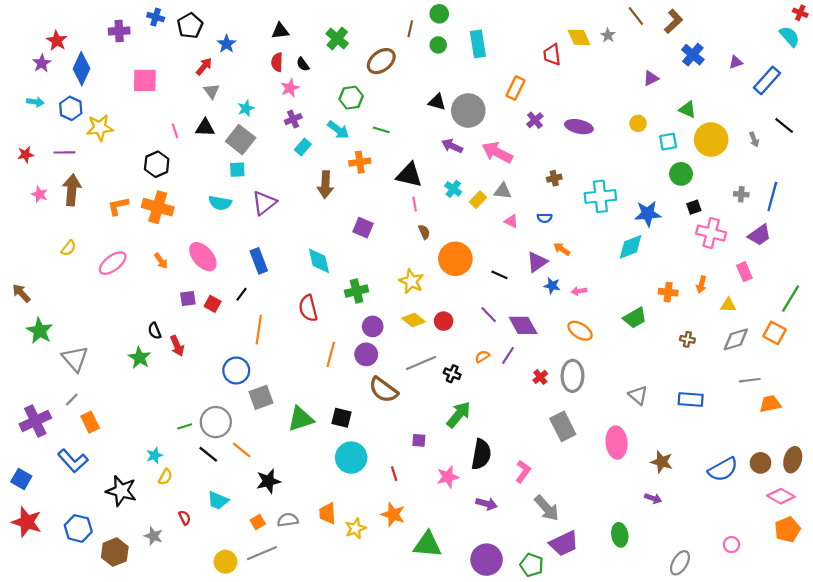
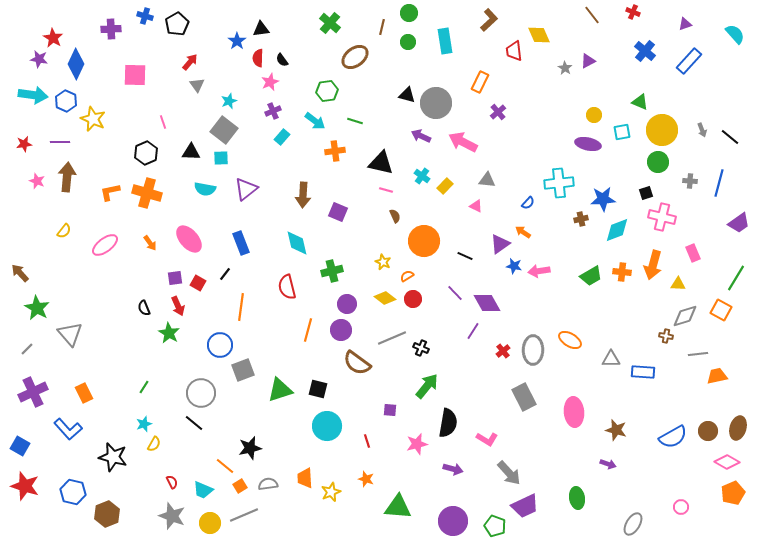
red cross: (800, 13) -> (633, 12), moved
brown L-shape: (673, 21) -> (489, 20), moved
gray star: (608, 35) -> (565, 68), moved
green cross: (337, 39) -> (330, 23), moved
blue star: (227, 44) -> (237, 41), moved
purple triangle: (736, 62) -> (685, 24), moved
purple star: (42, 63) -> (39, 59), turned -30
purple triangle: (651, 78) -> (588, 61), moved
blue rectangle: (767, 80) -> (689, 61), moved
cyan arrow: (35, 102) -> (33, 95), size x1.8
black line: (784, 126) -> (730, 137), moved
purple ellipse: (579, 127) -> (588, 144), moved
yellow star: (100, 128) -> (93, 119), turned 30
black triangle: (205, 128) -> (191, 152), moved
green circle: (681, 174) -> (658, 162), moved
brown cross: (554, 178) -> (581, 219), moved
brown arrow: (325, 185) -> (303, 195), moved
gray triangle: (503, 191) -> (487, 180), moved
pink line: (415, 204) -> (386, 190), turned -64
blue semicircle: (545, 218) -> (528, 203), moved, turned -48
purple trapezoid: (759, 235) -> (739, 223), moved
cyan diamond: (631, 247) -> (617, 230), moved
yellow star: (411, 281) -> (383, 262), size x0.7
orange arrow: (701, 285) -> (653, 265), size x1.8
pink arrow: (579, 291) -> (539, 271), size x1.5
green trapezoid: (635, 318) -> (591, 276), moved
orange ellipse: (580, 331) -> (570, 340), moved
brown cross: (687, 339) -> (666, 336), moved
red arrow: (177, 346) -> (178, 306), moved
orange semicircle: (482, 357) -> (407, 276), moved
green star: (140, 358) -> (169, 333), moved
gray triangle: (638, 395) -> (611, 359), moved, turned -42
gray line: (72, 400) -> (27, 349), moved
green line: (185, 426) -> (144, 387), moved, turned -40
orange line: (242, 450) -> (225, 466), moved
pink L-shape: (523, 471) -> (487, 439), turned 85
cyan trapezoid: (218, 501) -> (203, 490), moved
orange star: (393, 514) -> (366, 479), size x0.7
gray star: (153, 536) -> (172, 516), moved, size x1.5

